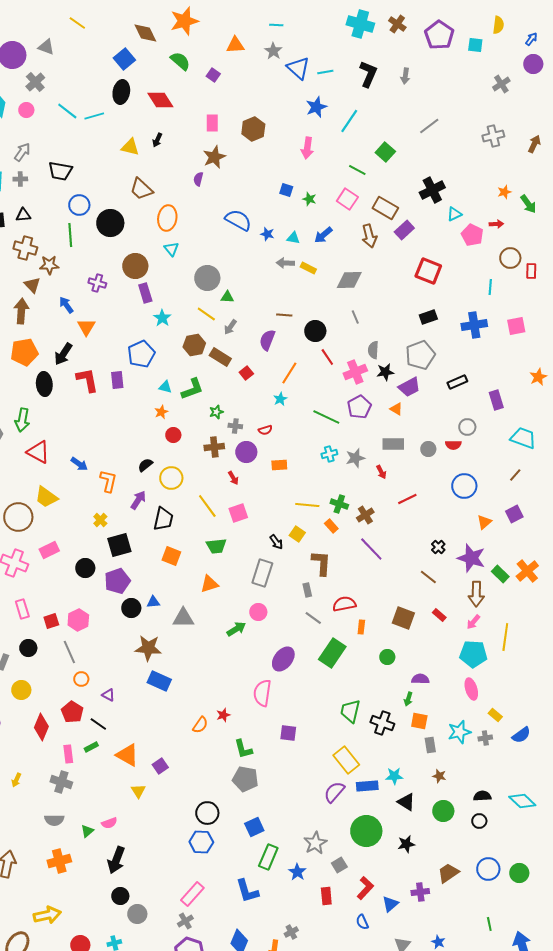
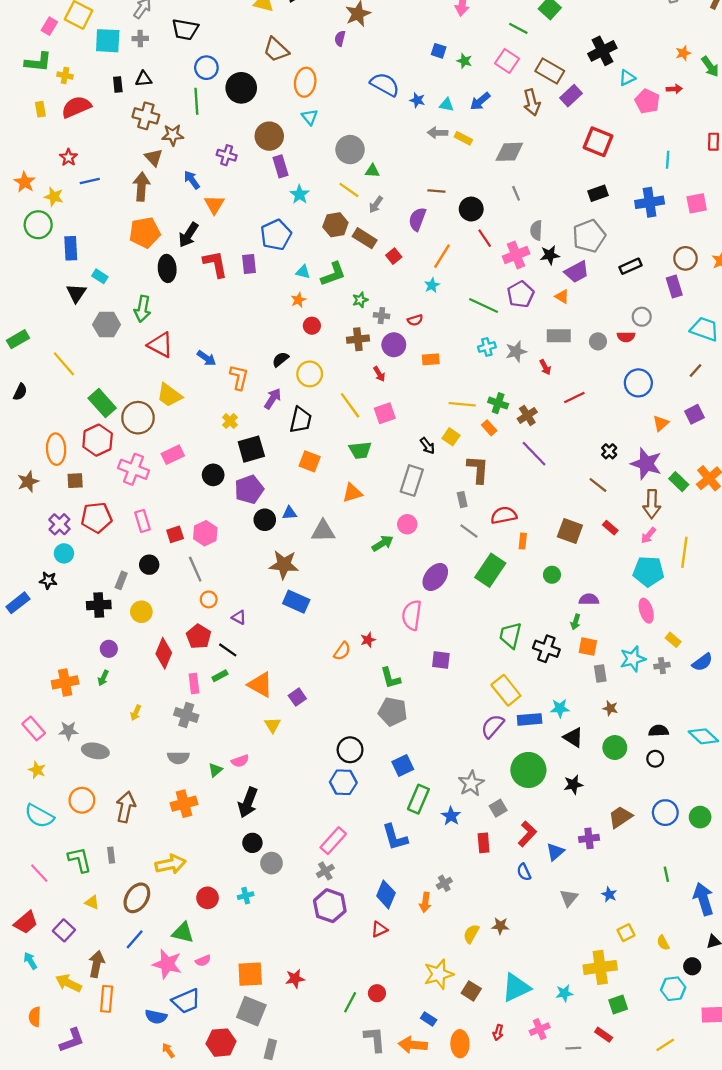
brown circle: (510, 258) -> (685, 258), moved

